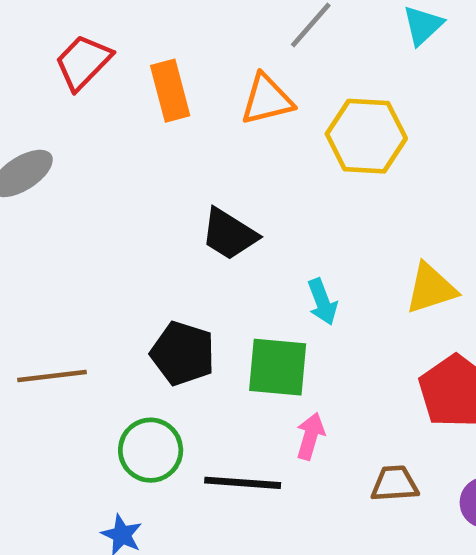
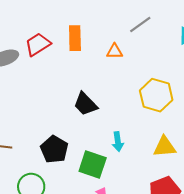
red trapezoid: (83, 62) -> (38, 44), moved
orange triangle: (267, 100) -> (115, 51), size x0.7
yellow hexagon: (366, 136) -> (156, 95), moved

